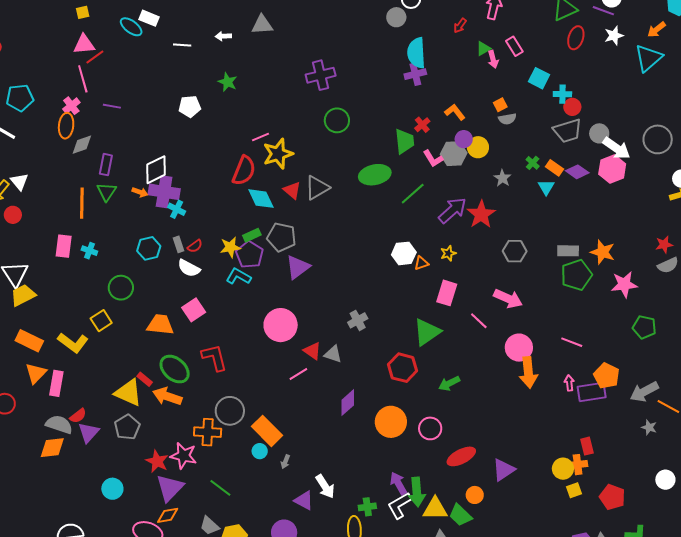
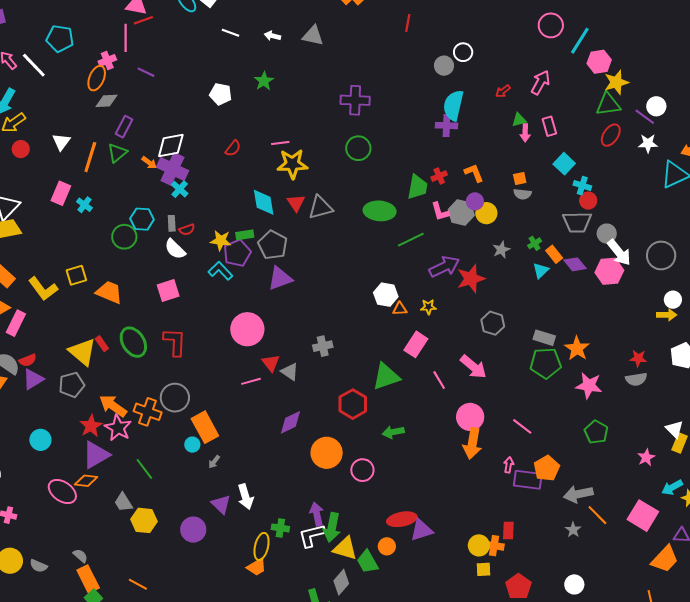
red semicircle: (244, 171) -> (233, 148), moved, size x0.6
white triangle: (19, 182) -> (61, 142), moved
green circle: (121, 288) -> (124, 237), moved
orange trapezoid: (160, 325) -> (109, 292), moved
orange arrow: (167, 396) -> (113, 406), moved
red ellipse: (461, 456) -> (402, 519), moved

